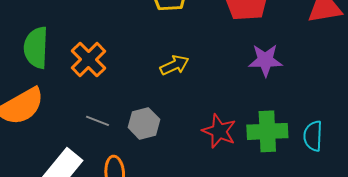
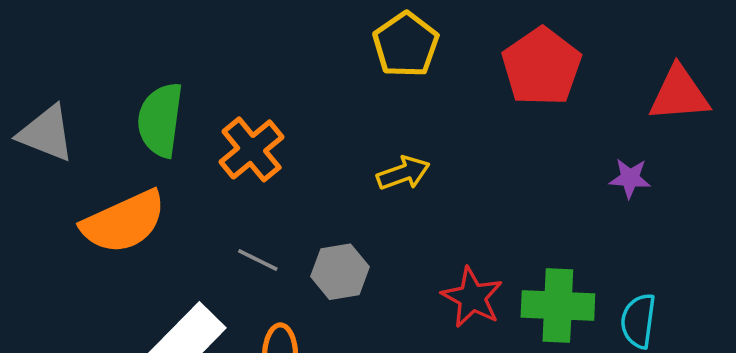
purple star: (265, 60) -> (630, 178), moved, size x0.7

